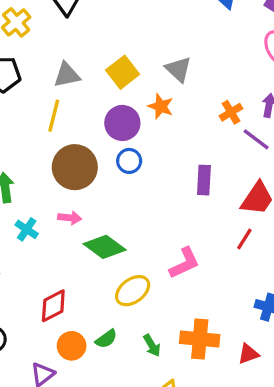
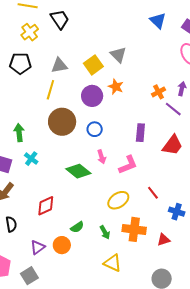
gray triangle: (178, 69) -> (118, 55), moved
blue circle: (129, 161) -> (95, 129), moved
pink arrow: (70, 218) -> (102, 157), moved, turned 64
red line: (244, 239) -> (153, 193), moved, turned -72
pink L-shape: (184, 263) -> (128, 165), moved
yellow ellipse: (133, 291) -> (118, 200), moved
orange circle: (72, 346) -> (62, 245), moved

